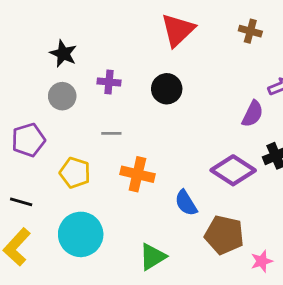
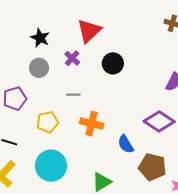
red triangle: (178, 30) -> (89, 31), moved
purple cross: (109, 82) -> (72, 58), turned 35
yellow pentagon: (75, 173) -> (47, 122), turned -30

